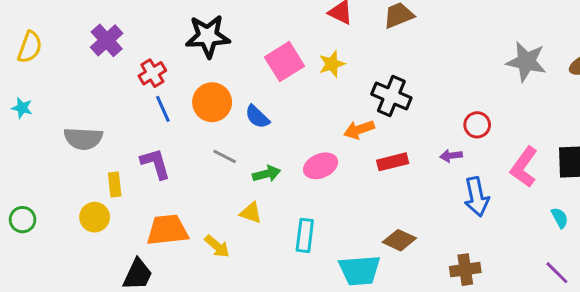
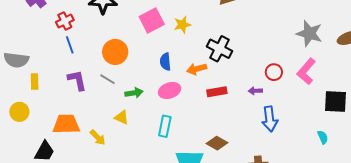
orange circle: (212, 102) -> (115, 52), moved
blue semicircle: (257, 117) -> (165, 62), moved, turned 36
purple L-shape: (155, 164) -> (77, 80), moved
pink L-shape: (524, 167) -> (306, 71), moved
yellow rectangle: (115, 184) -> (35, 82), moved
cyan rectangle: (305, 235) -> (165, 126), moved

